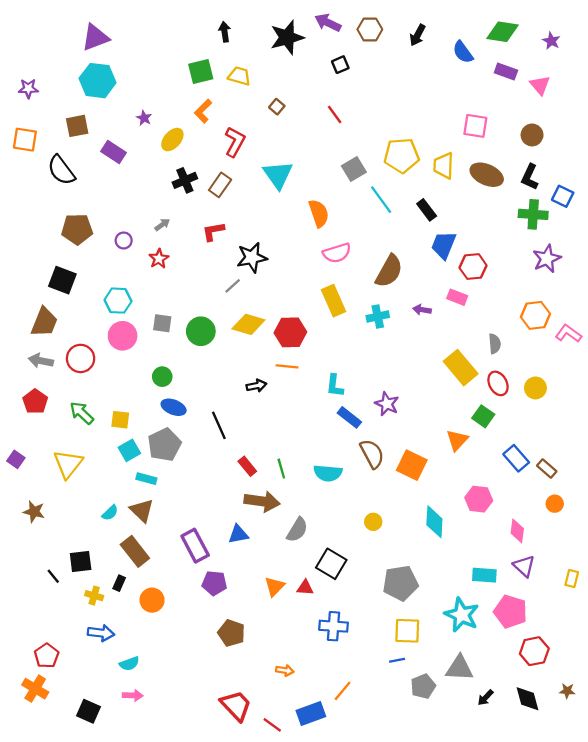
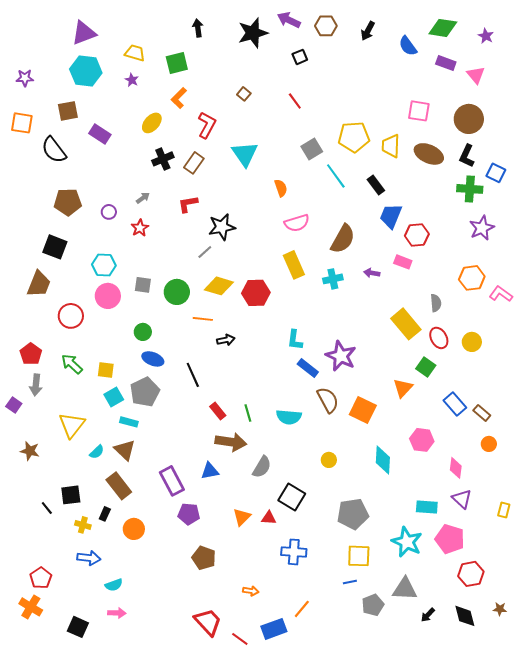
yellow trapezoid: (239, 76) -> (135, 53), moved
purple star: (144, 118) -> (132, 80), moved
brown circle: (532, 135) -> (469, 119), size x1.5
orange semicircle: (319, 213) -> (281, 188), size x0.7
gray arrow: (41, 361) -> (36, 385), moved, turned -95
orange line: (287, 366) -> (203, 319), moved
purple star: (387, 404) -> (341, 356), size x1.4
yellow triangle: (68, 464) -> (72, 425), moved

